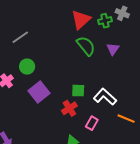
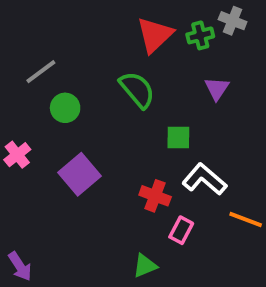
green semicircle: (86, 46) -> (137, 90), moved
green circle: (27, 67) -> (65, 108), moved
green square: (78, 91) -> (178, 137), moved
red cross: (69, 108) -> (155, 196), moved, turned -35

